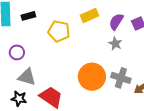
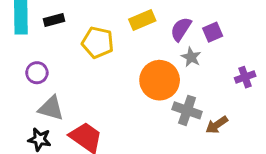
gray star: (115, 44) -> (191, 57), moved
orange circle: (92, 77) -> (160, 80), moved

